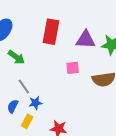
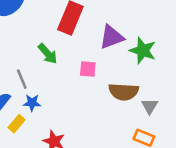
purple triangle: (86, 40) -> (112, 37), turned -35
green arrow: (16, 57) -> (48, 54), moved

